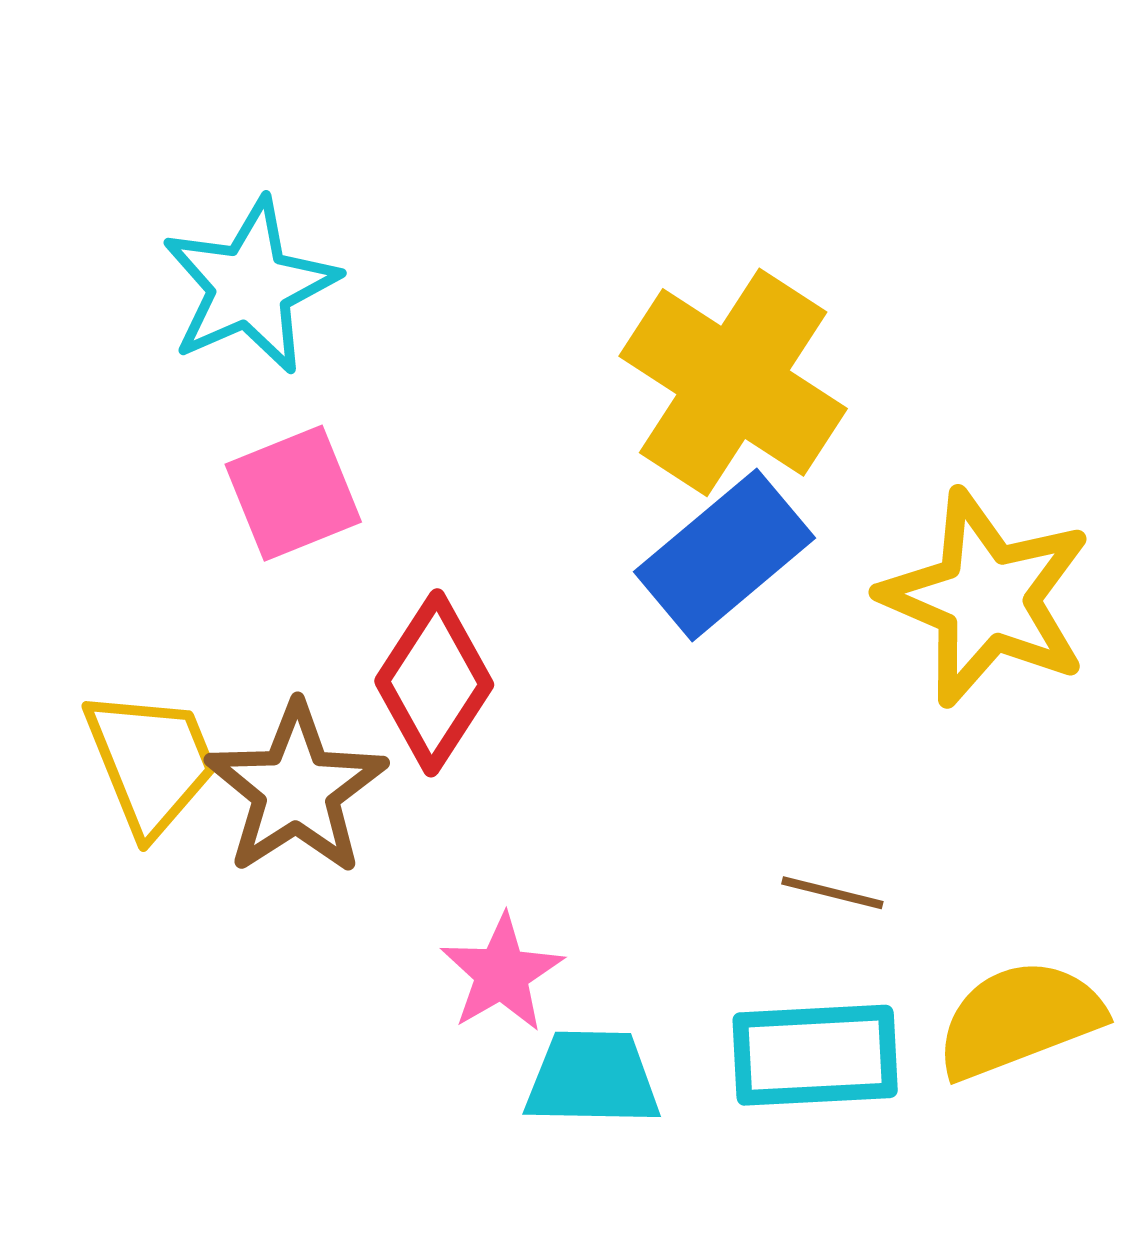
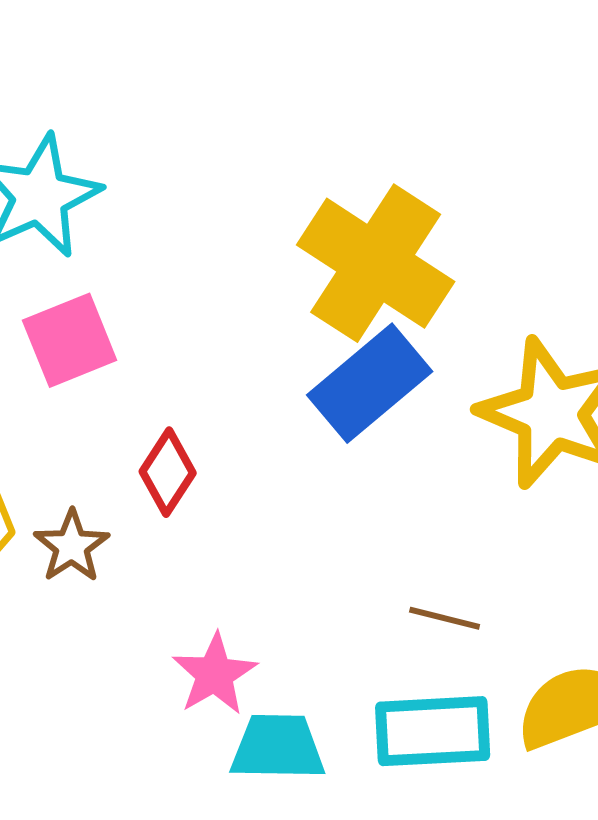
red diamond: (434, 683) -> (168, 472), size x0.7
brown star: (296, 789) -> (72, 546), size x0.6

